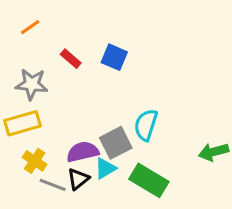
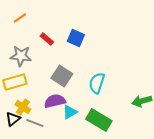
gray square: (116, 143) -> (62, 76), moved, turned -30
black triangle: (78, 179) -> (13, 119), moved

